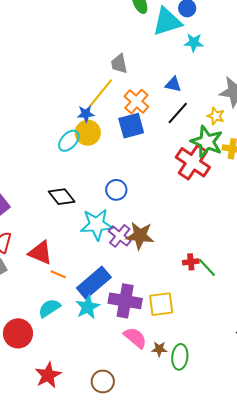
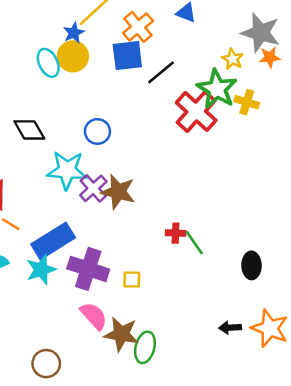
black line: (178, 113) -> (161, 72), moved
blue star: (86, 114) -> (74, 33), turned -30
cyan ellipse: (69, 141) -> (48, 63), turned -75
yellow square: (161, 304) -> (132, 279), size x0.6
brown star: (159, 349) -> (121, 334), size x1.8

